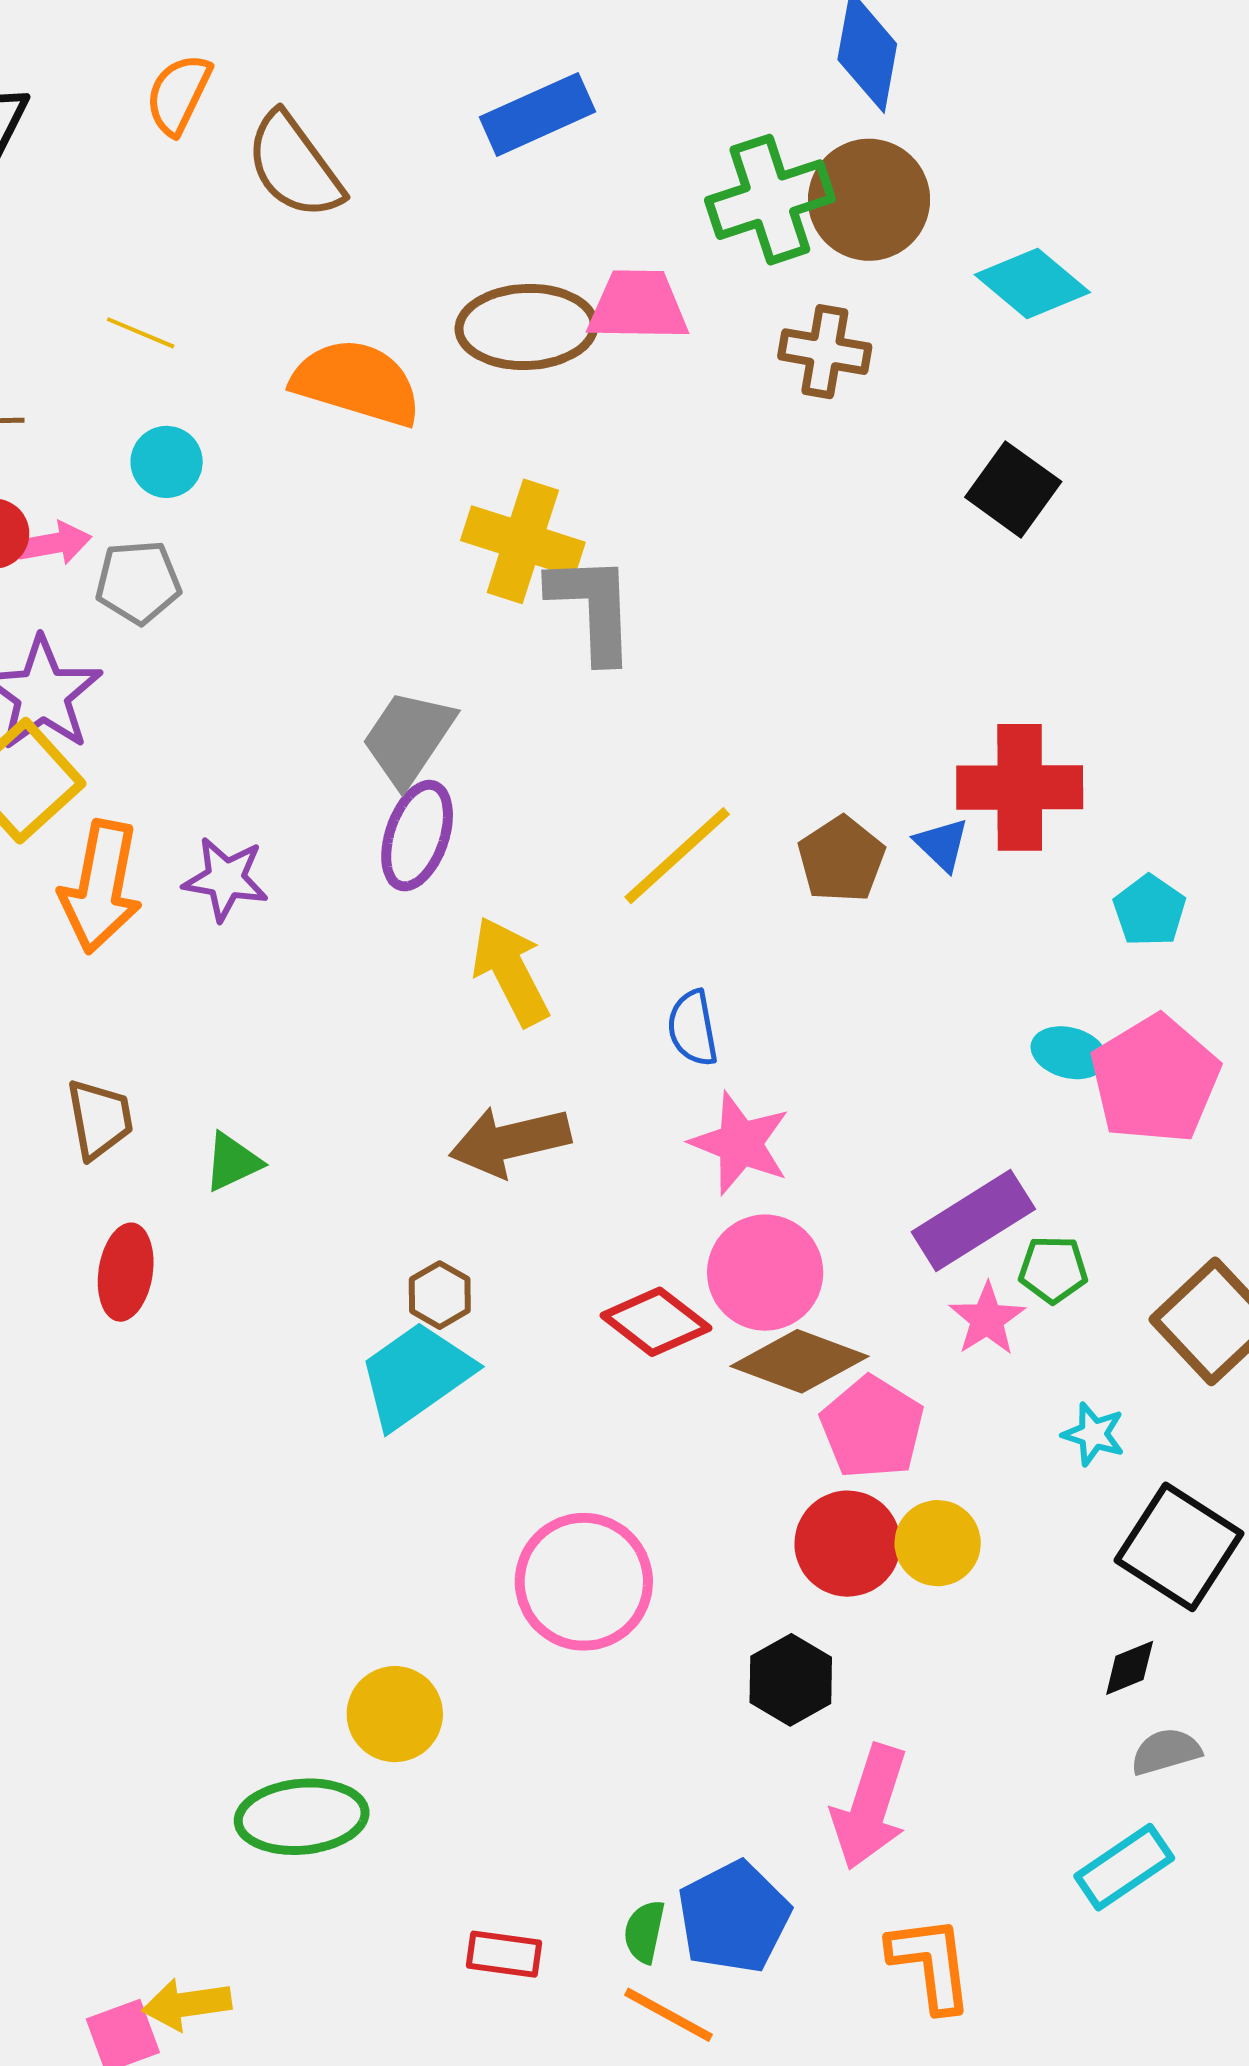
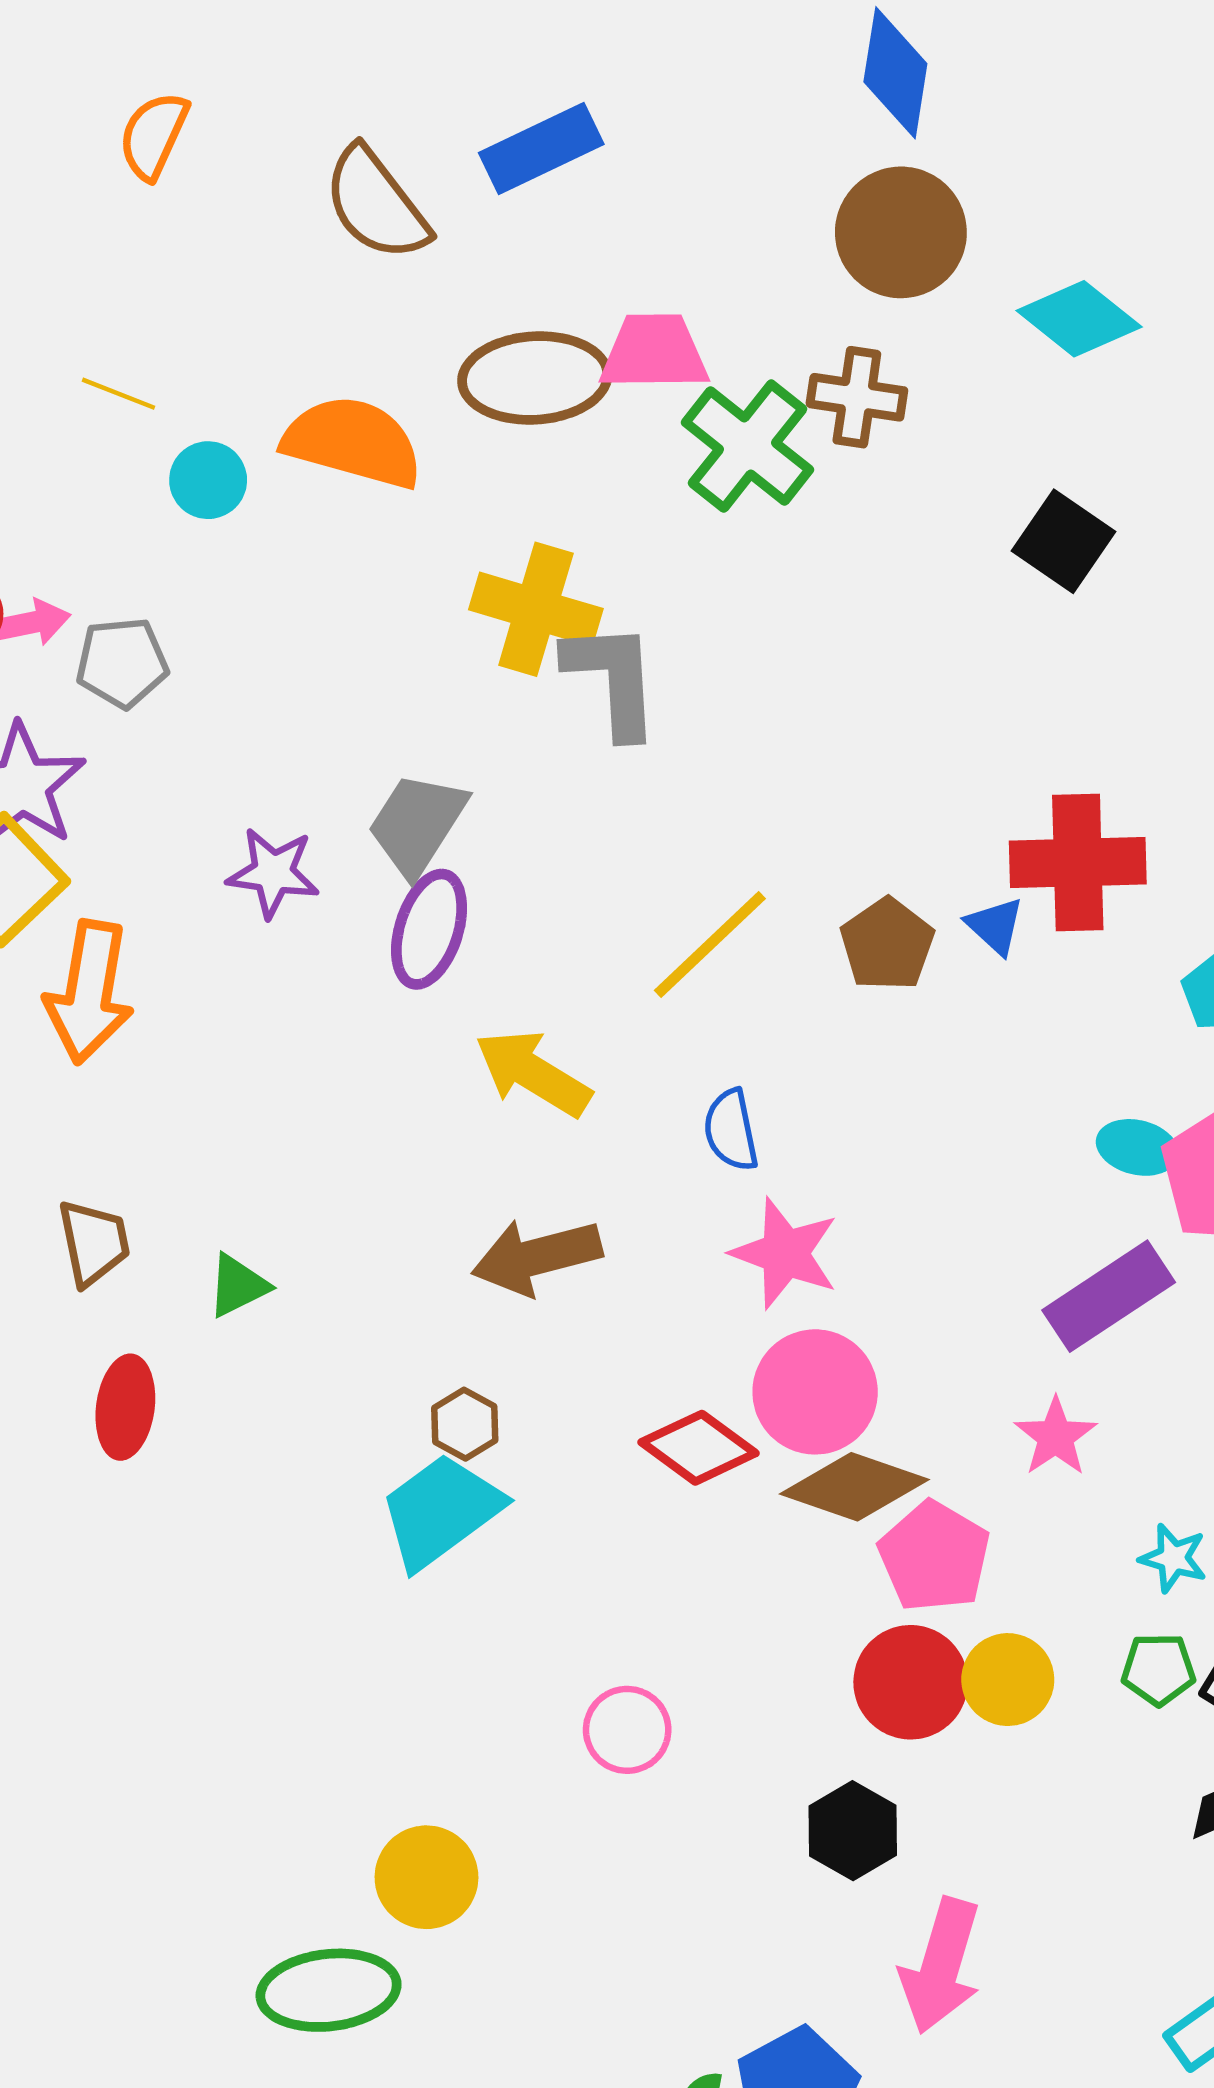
brown semicircle: (294, 166) -> (376, 204), moved
green cross: (770, 200) -> (747, 446), moved, turned -32
cyan circle: (167, 462) -> (208, 480), moved
purple star: (226, 879) -> (273, 873), moved
yellow arrow: (510, 971) -> (533, 1073), turned -30
purple rectangle: (973, 1221) -> (1109, 1296), moved
green pentagon: (1053, 1269) -> (1158, 1669), moved
pink circle: (584, 1582) -> (627, 1730), size x0.6

